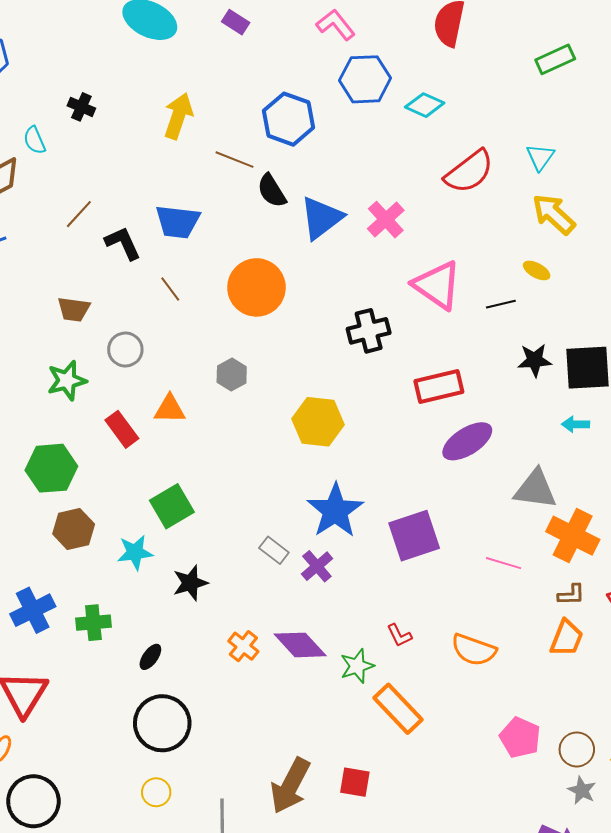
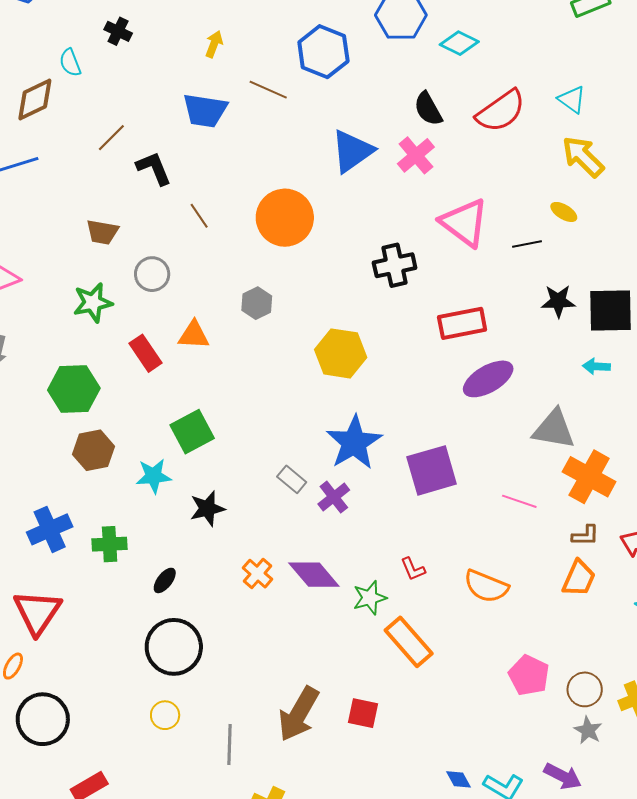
yellow arrow: (178, 116) -> (214, 44), size x0.6
cyan triangle: (540, 157) -> (572, 99), turned -32
black semicircle: (272, 191) -> (428, 109), moved
blue trapezoid: (178, 222) -> (205, 111), moved

